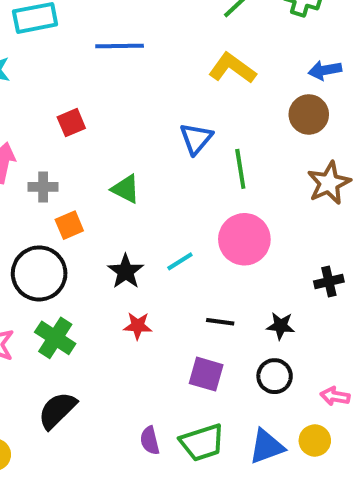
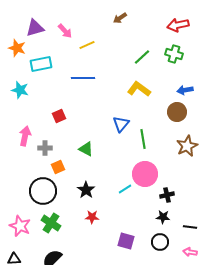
cyan line: (180, 261) -> (125, 189), moved
black cross: (329, 282) -> (167, 195), moved
black line: (220, 322) -> (190, 227), moved

